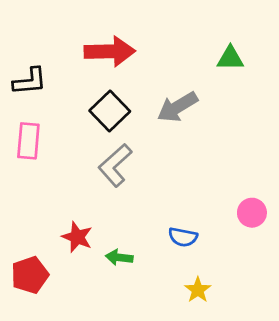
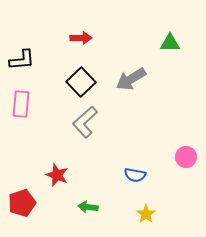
red arrow: (110, 51) -> (81, 38), size x0.6
green arrow: (119, 257) -> (88, 207), moved

